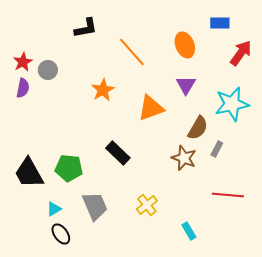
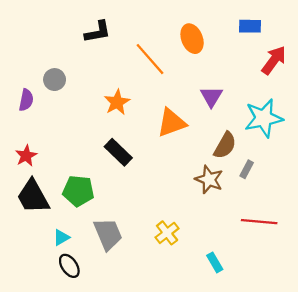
orange ellipse: (185, 45) -> (192, 39), moved
red star: (23, 62) -> (26, 156), moved
black rectangle: (118, 153) -> (118, 152), moved

